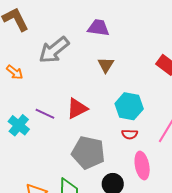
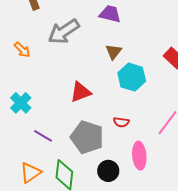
cyan hexagon: (129, 106) -> (132, 77), moved
purple line: (45, 114) -> (43, 136), moved
red semicircle: (130, 134) -> (121, 122), moved

